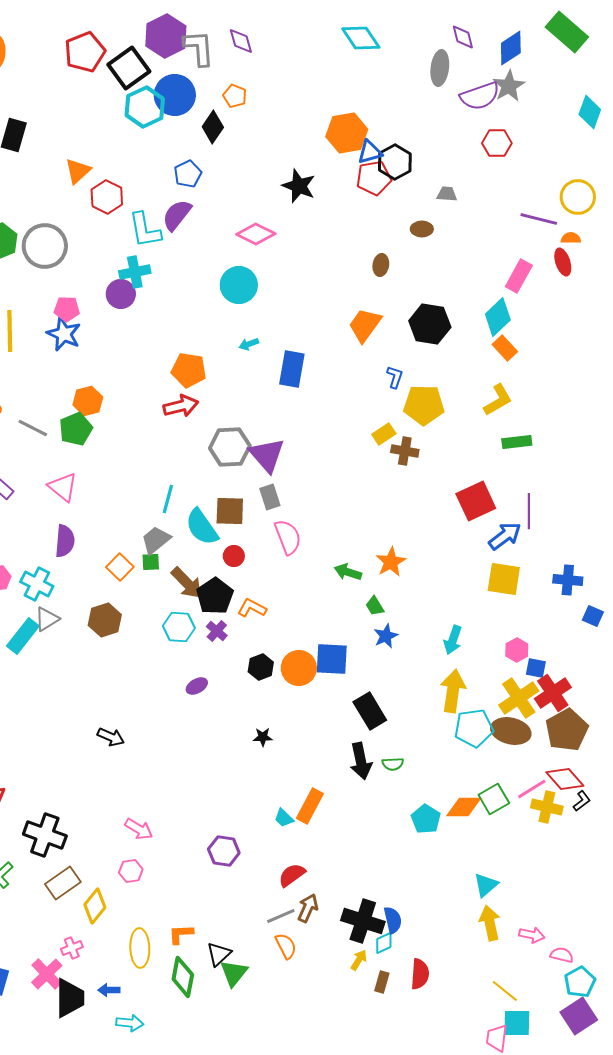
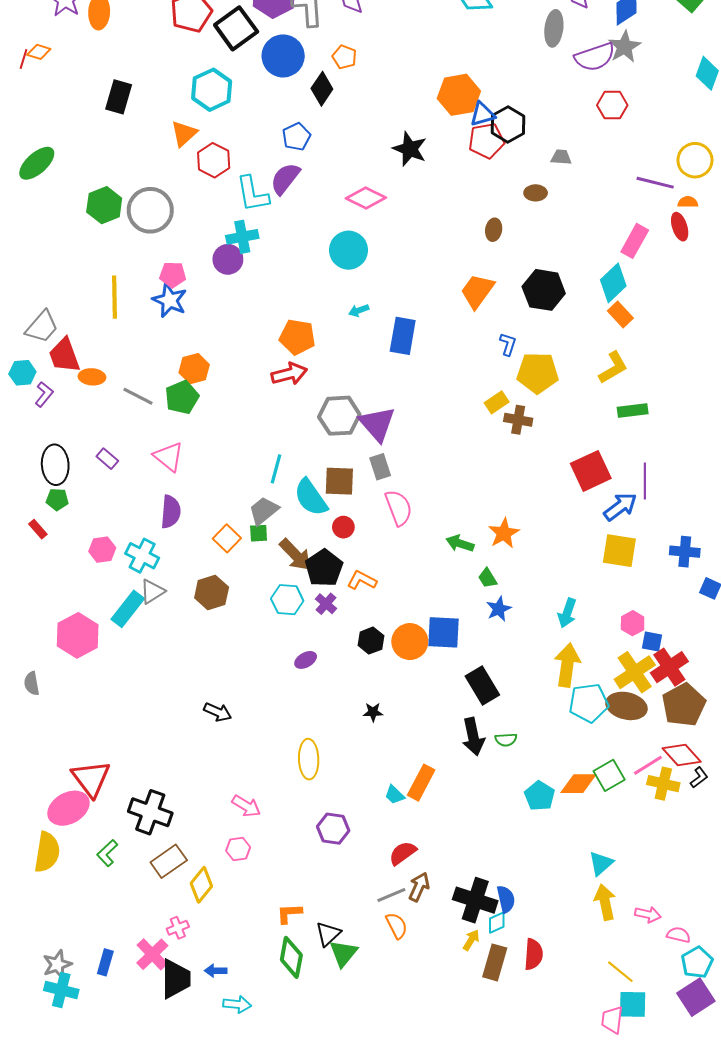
cyan hexagon: (145, 107) -> (212, 90), moved
yellow ellipse: (140, 948) -> (309, 759), moved
brown rectangle: (382, 982) -> (495, 962), size x1.6

